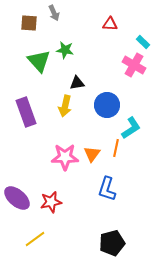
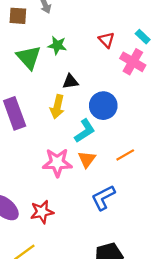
red triangle: (110, 24) -> (107, 40), moved, turned 42
cyan L-shape: (131, 128) -> (85, 131), moved
orange line: (116, 148) -> (125, 155), moved, turned 48
blue L-shape: (107, 189) -> (103, 198), turned 45

